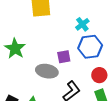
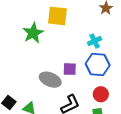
green star: (15, 48) -> (33, 33), moved

